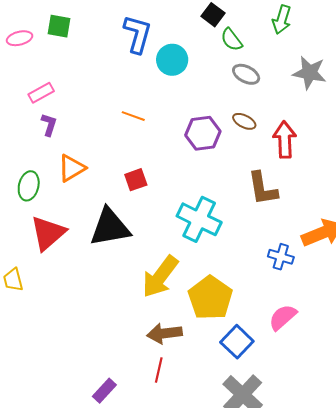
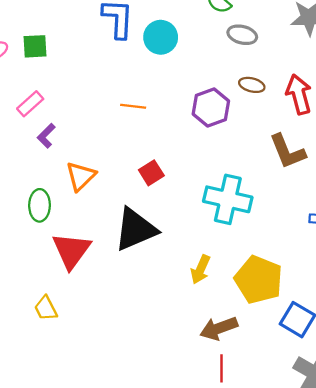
green square: (59, 26) -> (35, 46), moved
purple L-shape: (49, 125) -> (46, 136), turned -140
yellow arrow: (160, 277) -> (200, 269), size x0.6

